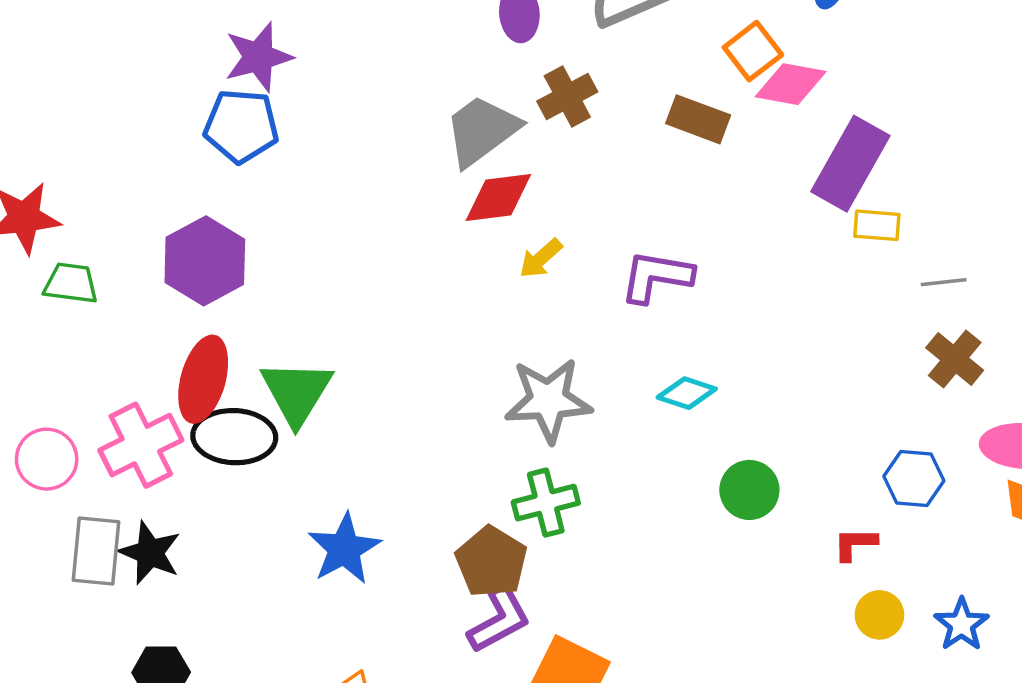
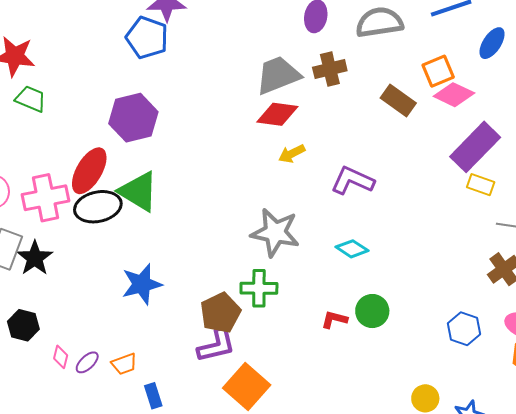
purple hexagon: (205, 261) -> (133, 118), moved
green triangle: (297, 392) -> (138, 191), turned -45
black ellipse: (234, 437) -> (98, 207), turned -30
red L-shape: (855, 544) -> (334, 319), moved

